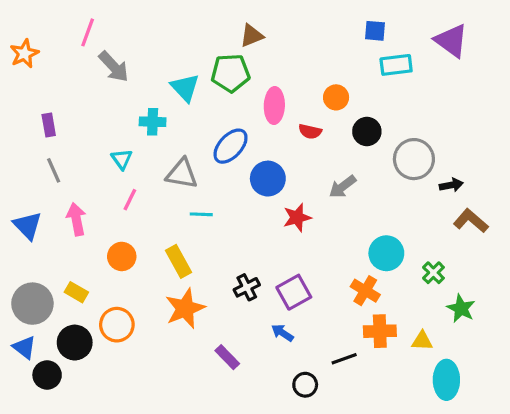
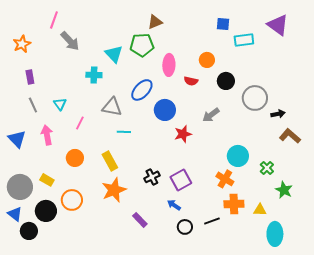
blue square: (375, 31) -> (223, 24), moved
orange star: (24, 54) -> (22, 44), moved
cyan triangle: (122, 159) -> (60, 104), moved
black circle: (305, 385) -> (185, 227), moved

